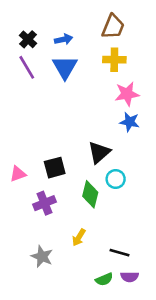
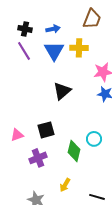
black cross: (28, 39) -> (25, 29), turned -32
yellow cross: (114, 60) -> (79, 48), moved
black triangle: (99, 152) -> (62, 91), moved

